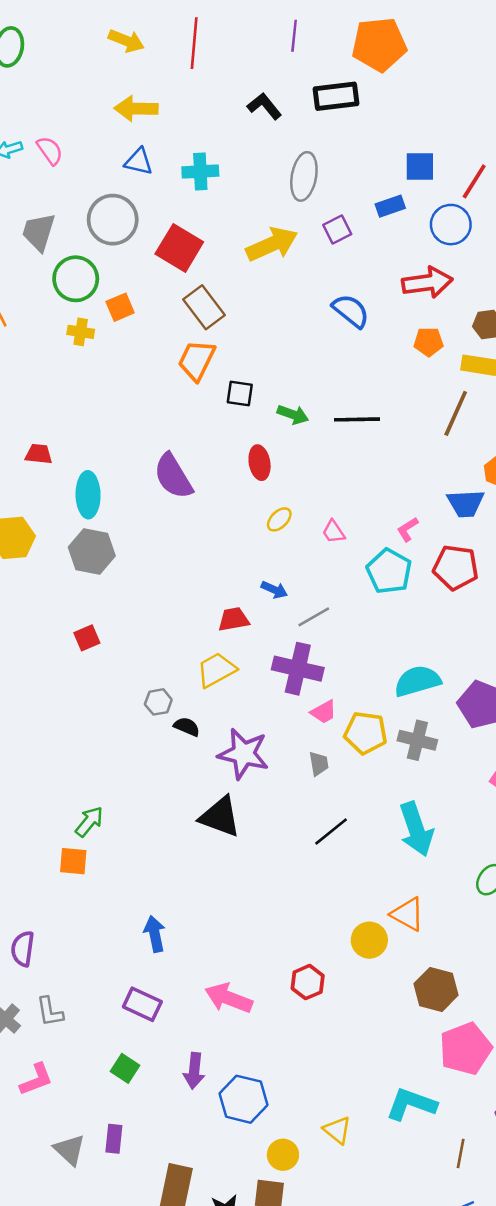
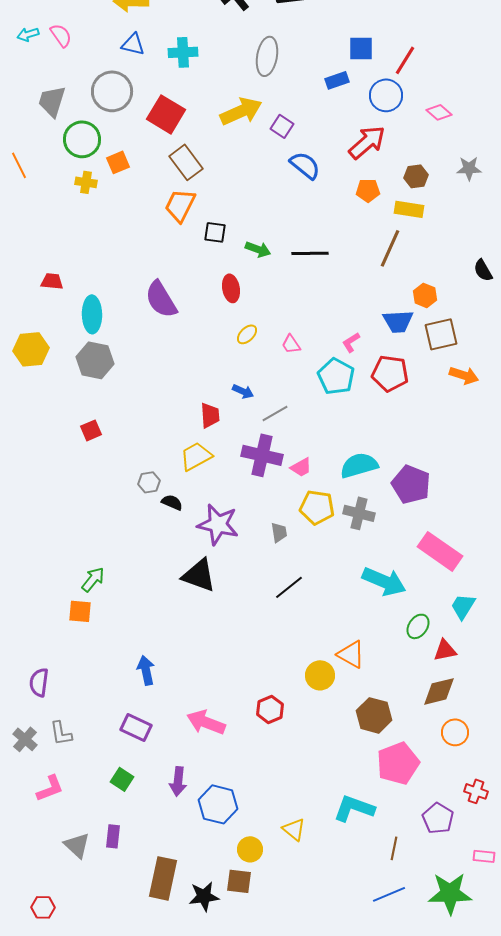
purple square: (337, 229) -> (282, 126), moved, turned -30
red arrow: (427, 283) -> (367, 142), turned -33
red trapezoid: (234, 619) -> (210, 415), turned 96
pink trapezoid: (324, 712) -> (301, 467), moved
cyan arrow: (416, 829) -> (384, 581), moved, turned -48

